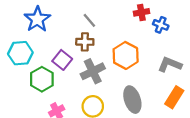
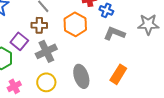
orange hexagon: (126, 55) -> (75, 24), moved
gray L-shape: (170, 64) -> (114, 33), moved

